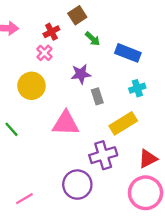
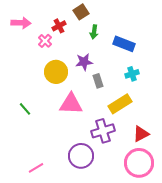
green arrow: (93, 39) -> (94, 32), turned 56
pink cross: (44, 53) -> (45, 41), moved
yellow circle: (31, 86) -> (56, 72), moved

